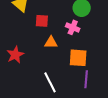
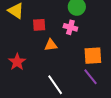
orange square: (78, 58) -> (93, 56), moved
purple line: (86, 79) -> (91, 77), turned -36

